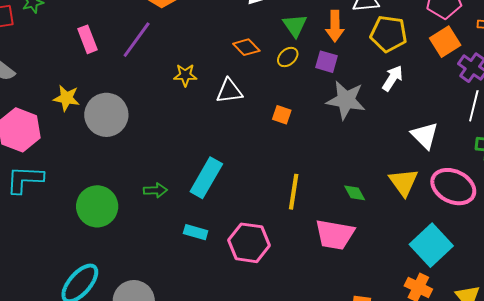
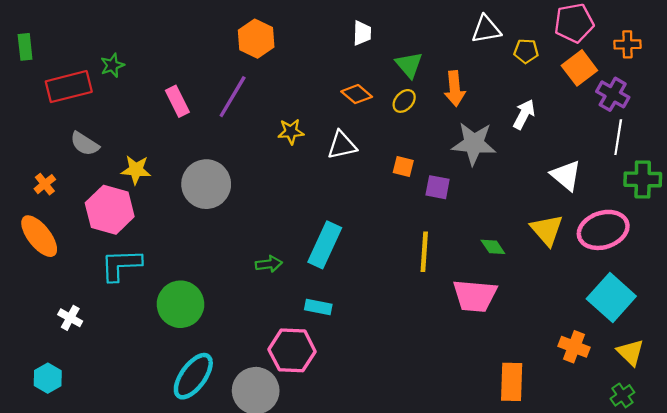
orange arrow: (335, 26) -> (455, 89), moved
yellow pentagon: (389, 34) -> (526, 51), moved, size x0.6
purple square: (326, 62) -> (438, 187), moved
yellow star: (66, 98) -> (136, 170), moved
pink ellipse: (453, 187) -> (603, 230), turned -39
green circle: (97, 206) -> (180, 304), moved
pink hexagon: (249, 243) -> (292, 350), moved
cyan square: (431, 245) -> (611, 297), moved

